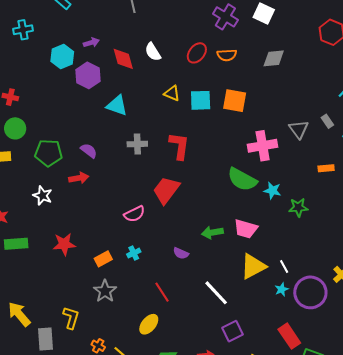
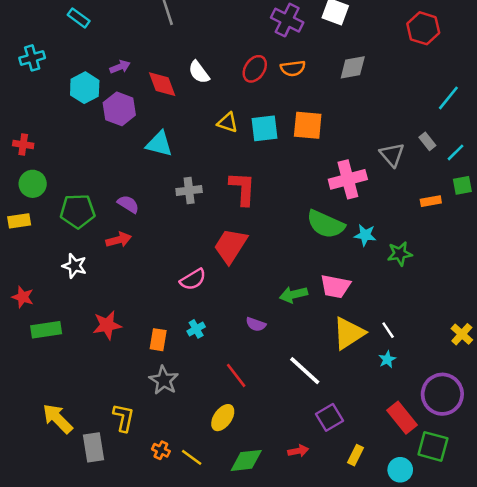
orange rectangle: (103, 259) -> (158, 340), turned -48
purple circle: (310, 292) -> (442, 394), moved

